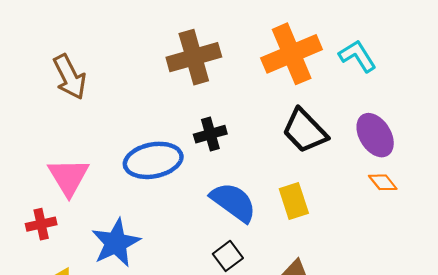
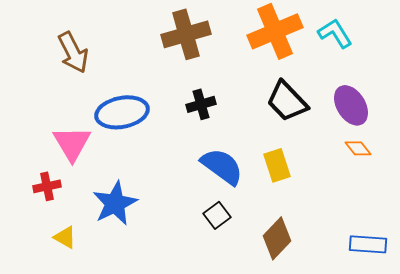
blue ellipse: (153, 160) -> (122, 112), moved

